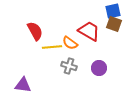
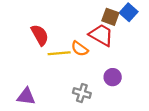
blue square: (113, 11) -> (129, 12), turned -35
brown square: (114, 24) -> (110, 17), moved
gray cross: (69, 66) -> (82, 93), moved

